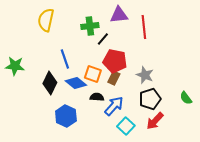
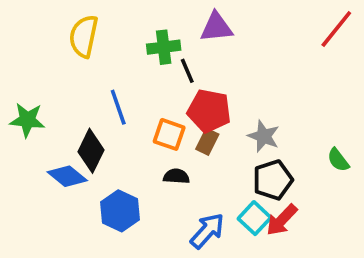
red line: (144, 27) -> (336, 29), moved, turned 45
black line: (103, 39) -> (187, 71), turned -64
blue diamond: (76, 83) -> (67, 176), moved
green semicircle: (186, 98) -> (338, 160), moved
blue arrow: (114, 106) -> (207, 231), moved
cyan square: (126, 126) -> (255, 218), moved

